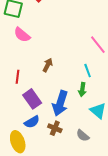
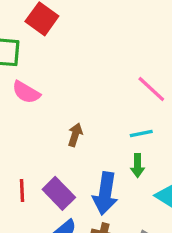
cyan line: (88, 71) -> (141, 134), turned -72
red line: (17, 77) -> (22, 190), moved

